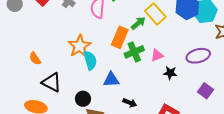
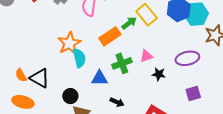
orange rectangle: (120, 37) -> (110, 36), turned 30
green cross: (134, 52) -> (122, 63), moved
orange semicircle: (35, 58) -> (21, 75), moved
purple square: (206, 91) -> (193, 94), turned 35

